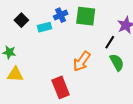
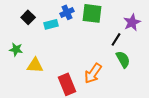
orange arrow: (82, 61) -> (93, 73), moved
yellow triangle: (15, 74) -> (35, 65), moved

